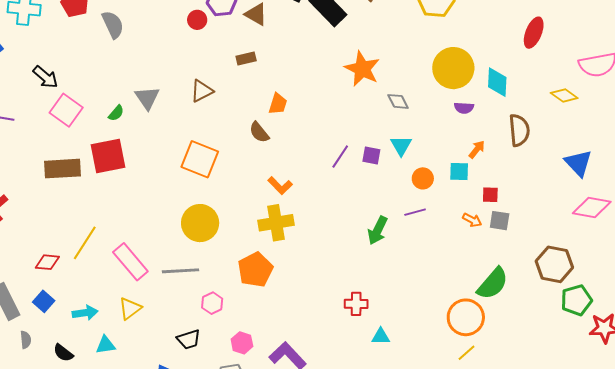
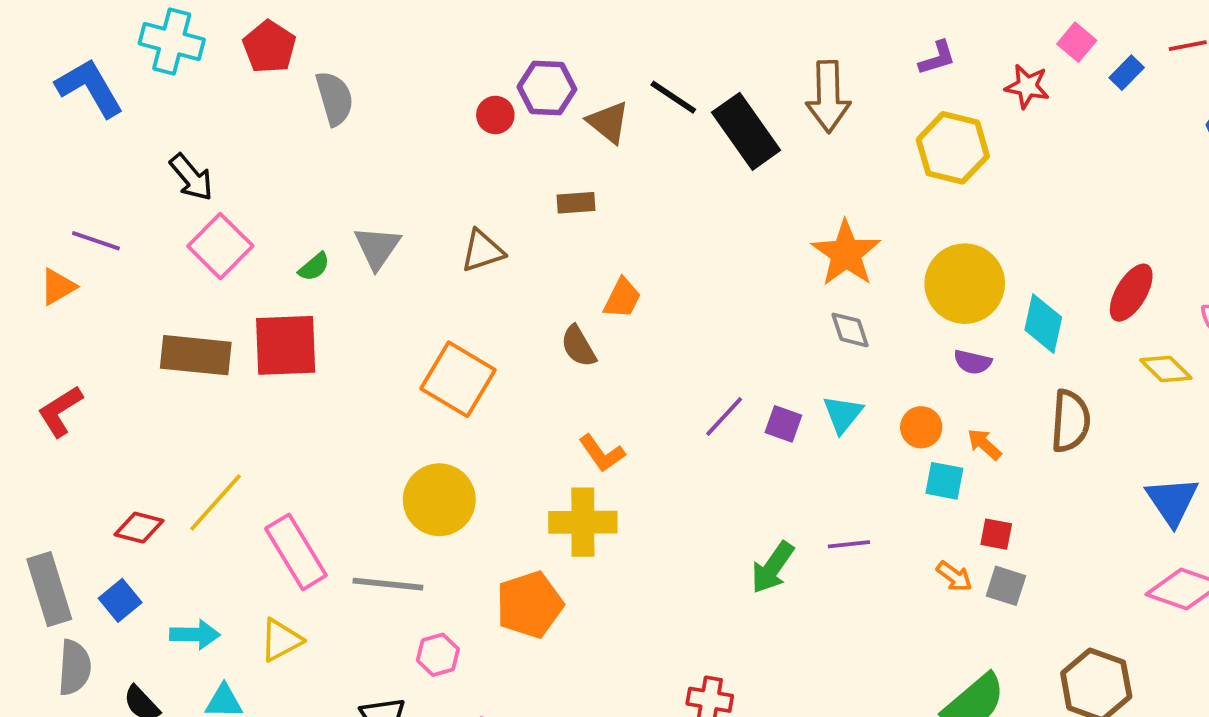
red ellipse: (534, 33) -> (1131, 293), moved
orange star: (362, 69) -> (846, 253), moved
orange arrow: (477, 149) -> (984, 444), turned -96
orange circle: (423, 178) -> (921, 427), moved
gray semicircle: (26, 340) -> (74, 667), size x1.6

